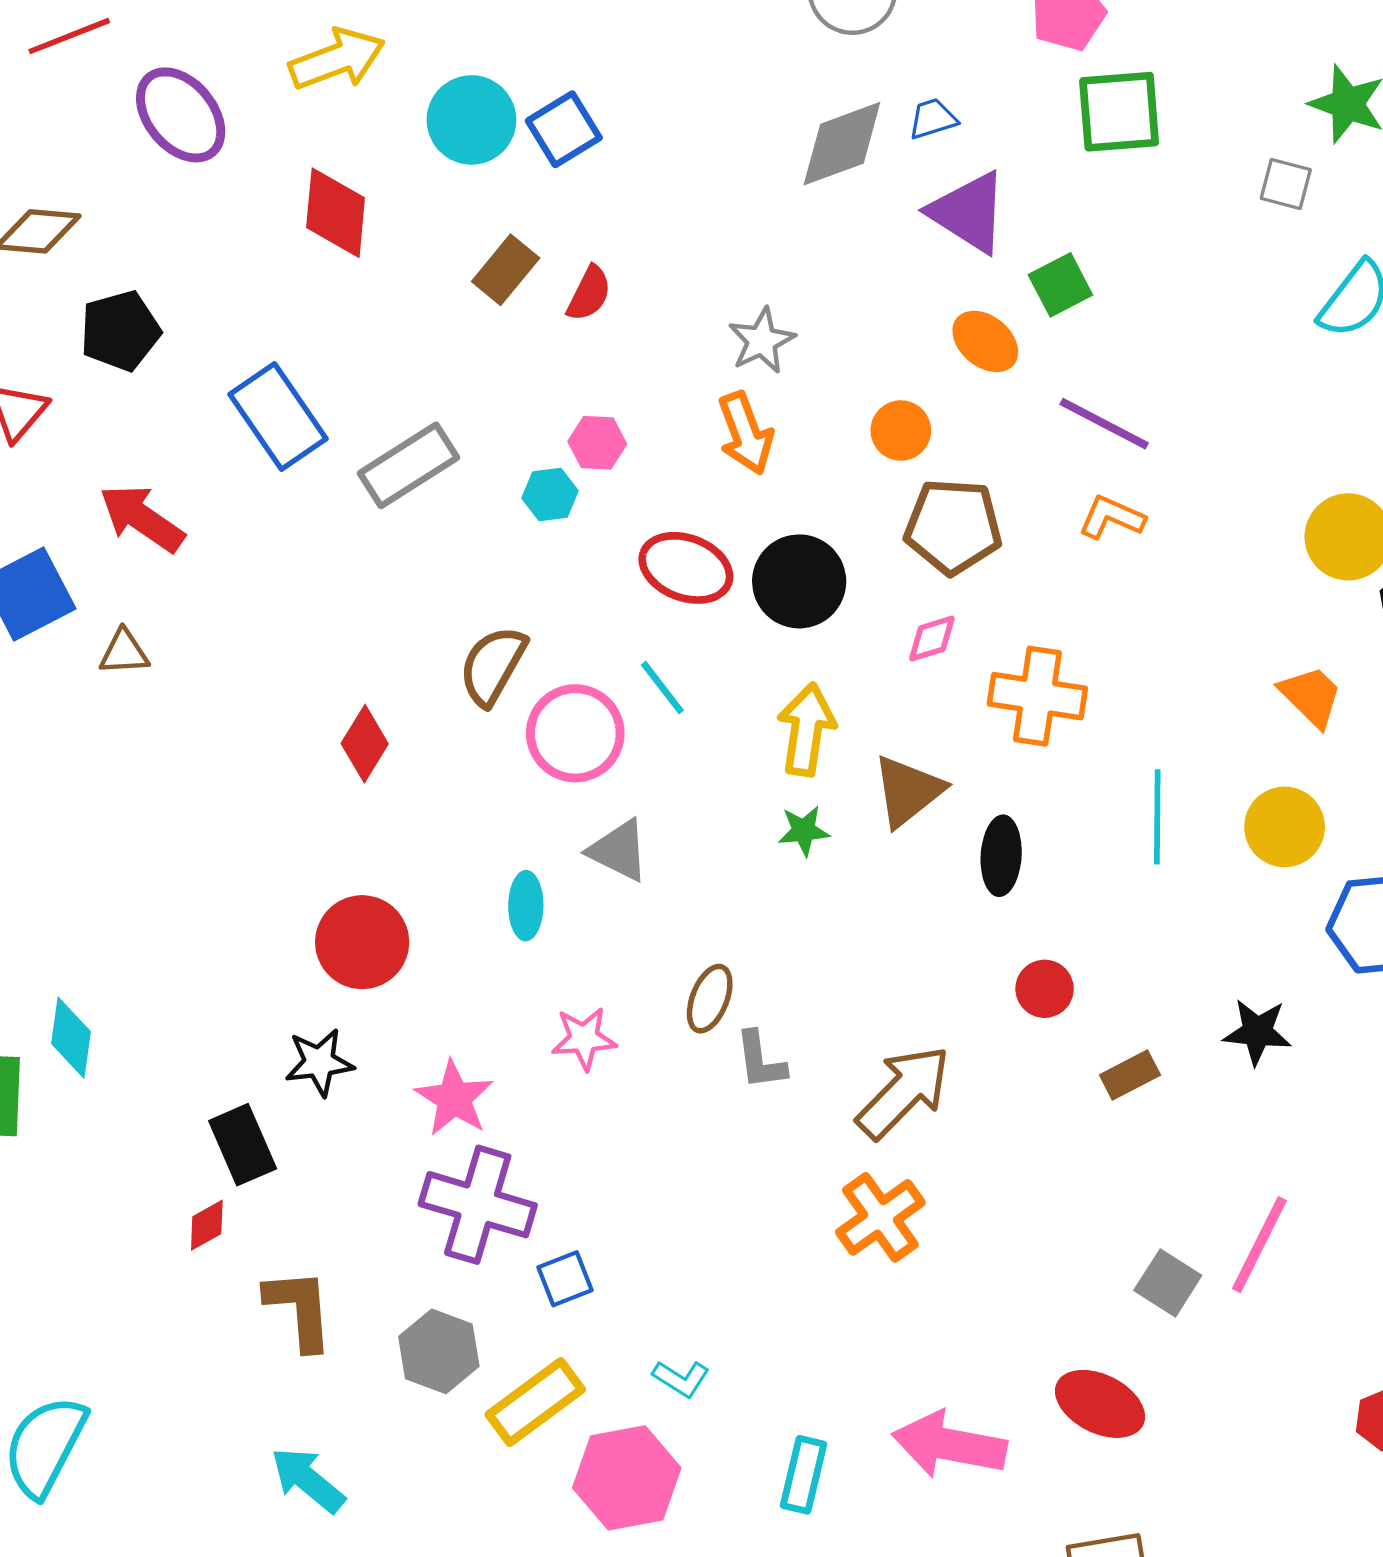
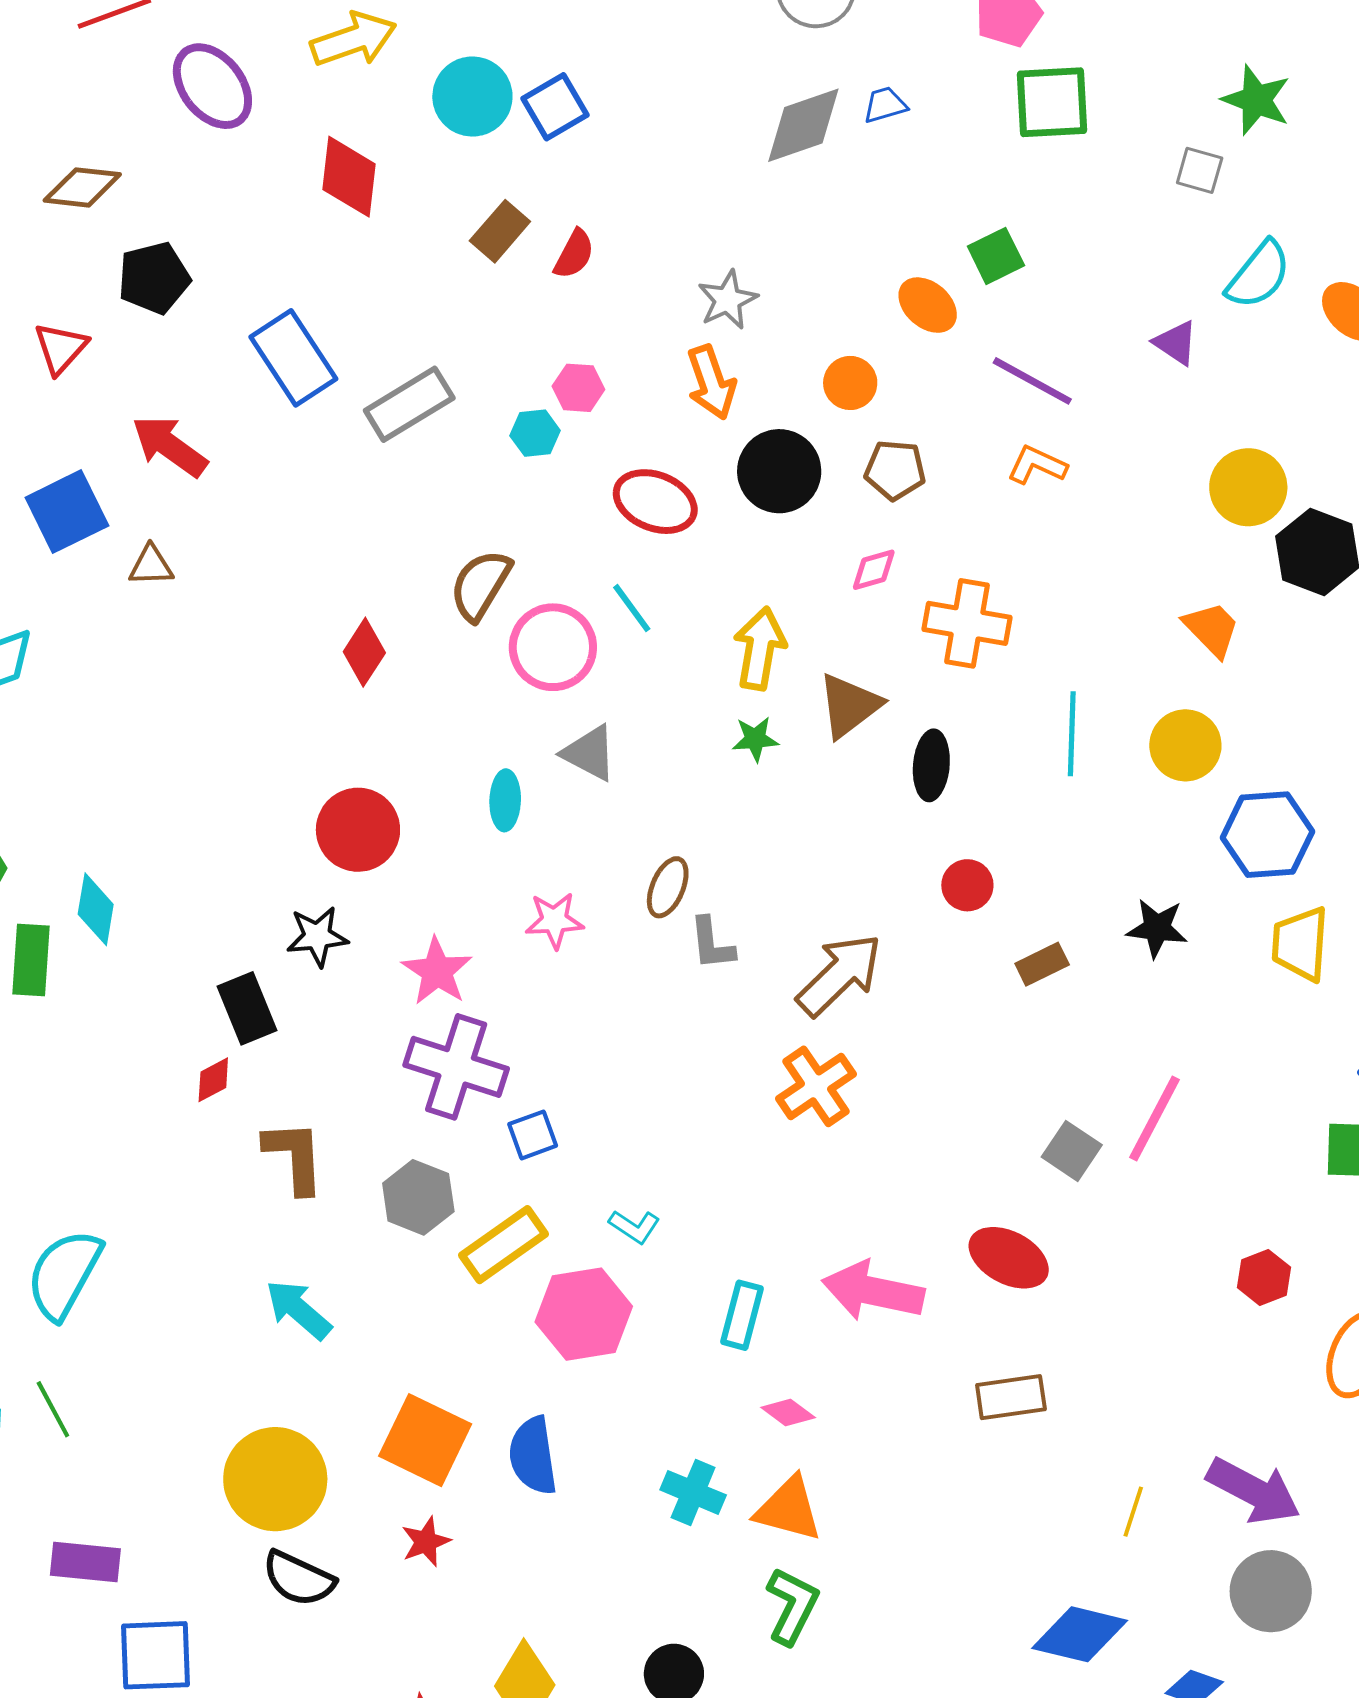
purple triangle: (968, 212) -> (1176, 343), moved, size x0.6
brown pentagon: (953, 526) -> (895, 470), size x0.7
black circle: (799, 581) -> (779, 471), moved

